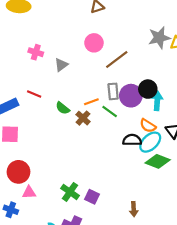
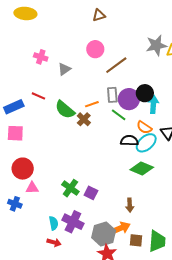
green semicircle: (63, 108) -> (65, 110), size x1.5
green line: (110, 111) -> (119, 115), moved
green diamond: (158, 161) -> (142, 168), moved

